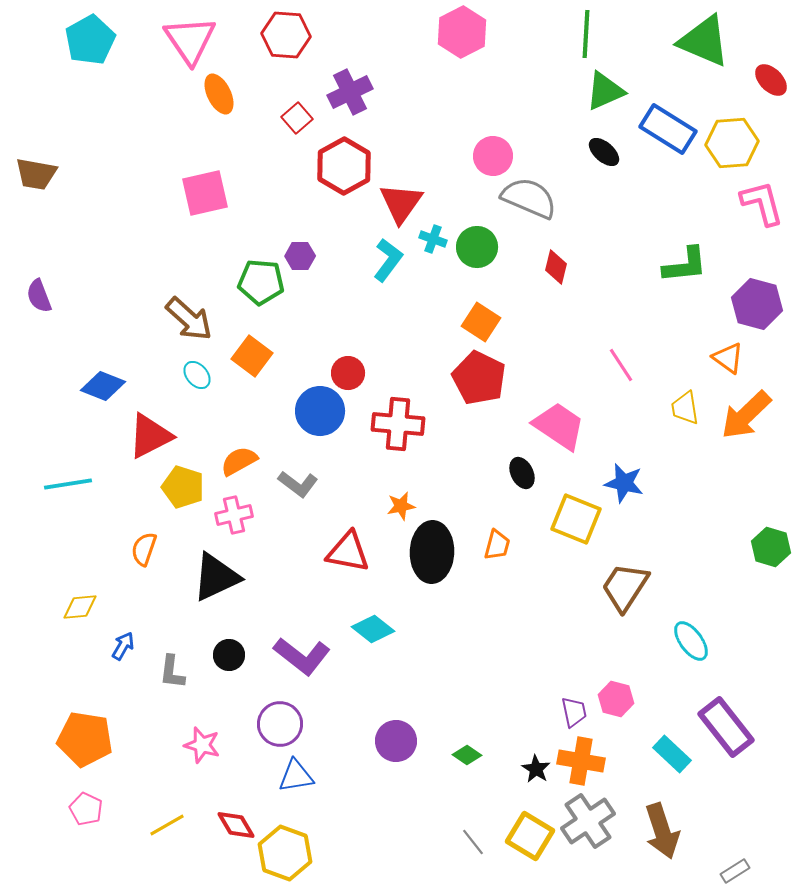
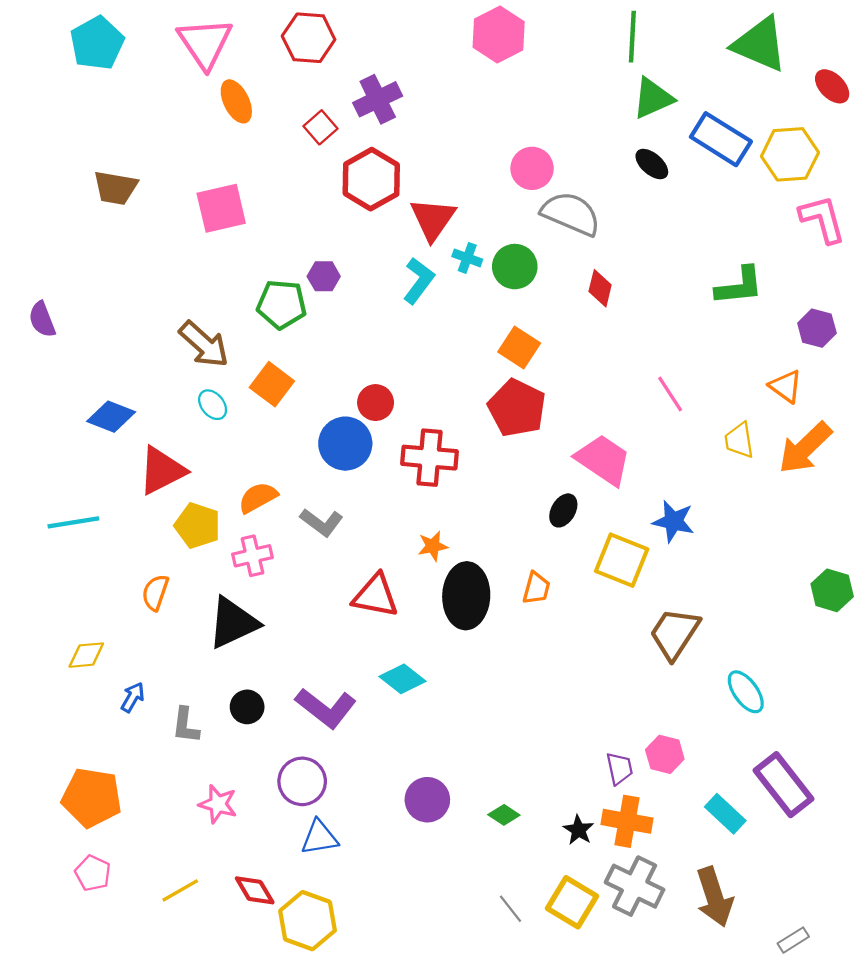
brown trapezoid: (36, 174) -> (115, 188), moved
purple hexagon: (757, 304) -> (817, 328), size x0.7
black ellipse: (522, 473) -> (563, 510), turned 56
gray cross: (588, 821) -> (635, 886), turned -30

